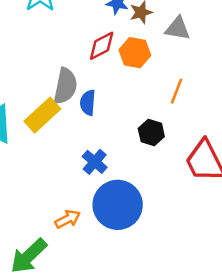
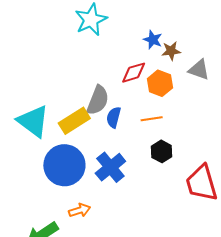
orange line: (177, 91) -> (152, 119), moved, turned 50
blue cross: (95, 162) -> (110, 167), size x1.4
blue circle: (118, 205) -> (64, 165), moved

